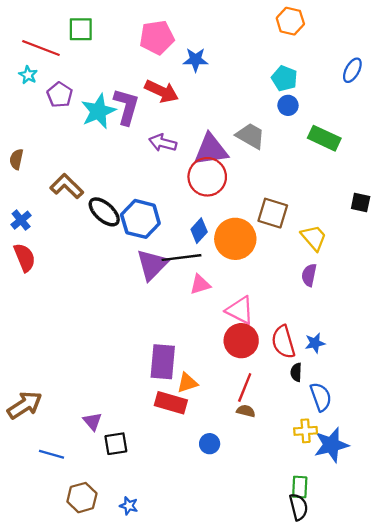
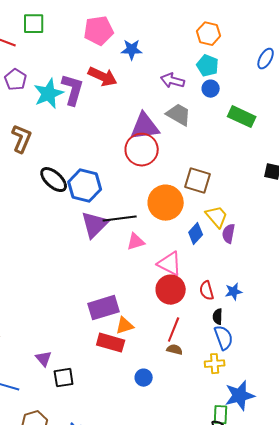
orange hexagon: (290, 21) -> (209, 34), moved
purple arrow: (163, 143) -> (173, 81), moved
brown L-shape: (67, 186) -> (22, 139), moved, turned 68
blue diamond: (199, 231) -> (196, 234), moved
yellow trapezoid: (314, 238) -> (217, 217), moved
red semicircle: (283, 342) -> (207, 291), size x0.7
purple rectangle: (163, 362) -> (104, 308), turned 68
blue semicircle: (321, 397) -> (224, 338), moved
yellow cross: (306, 431) -> (215, 364), moved
blue star: (331, 445) -> (240, 396), moved

